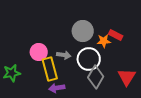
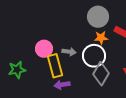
gray circle: (83, 31) -> (98, 17), moved
orange star: (104, 41) -> (101, 38), moved

